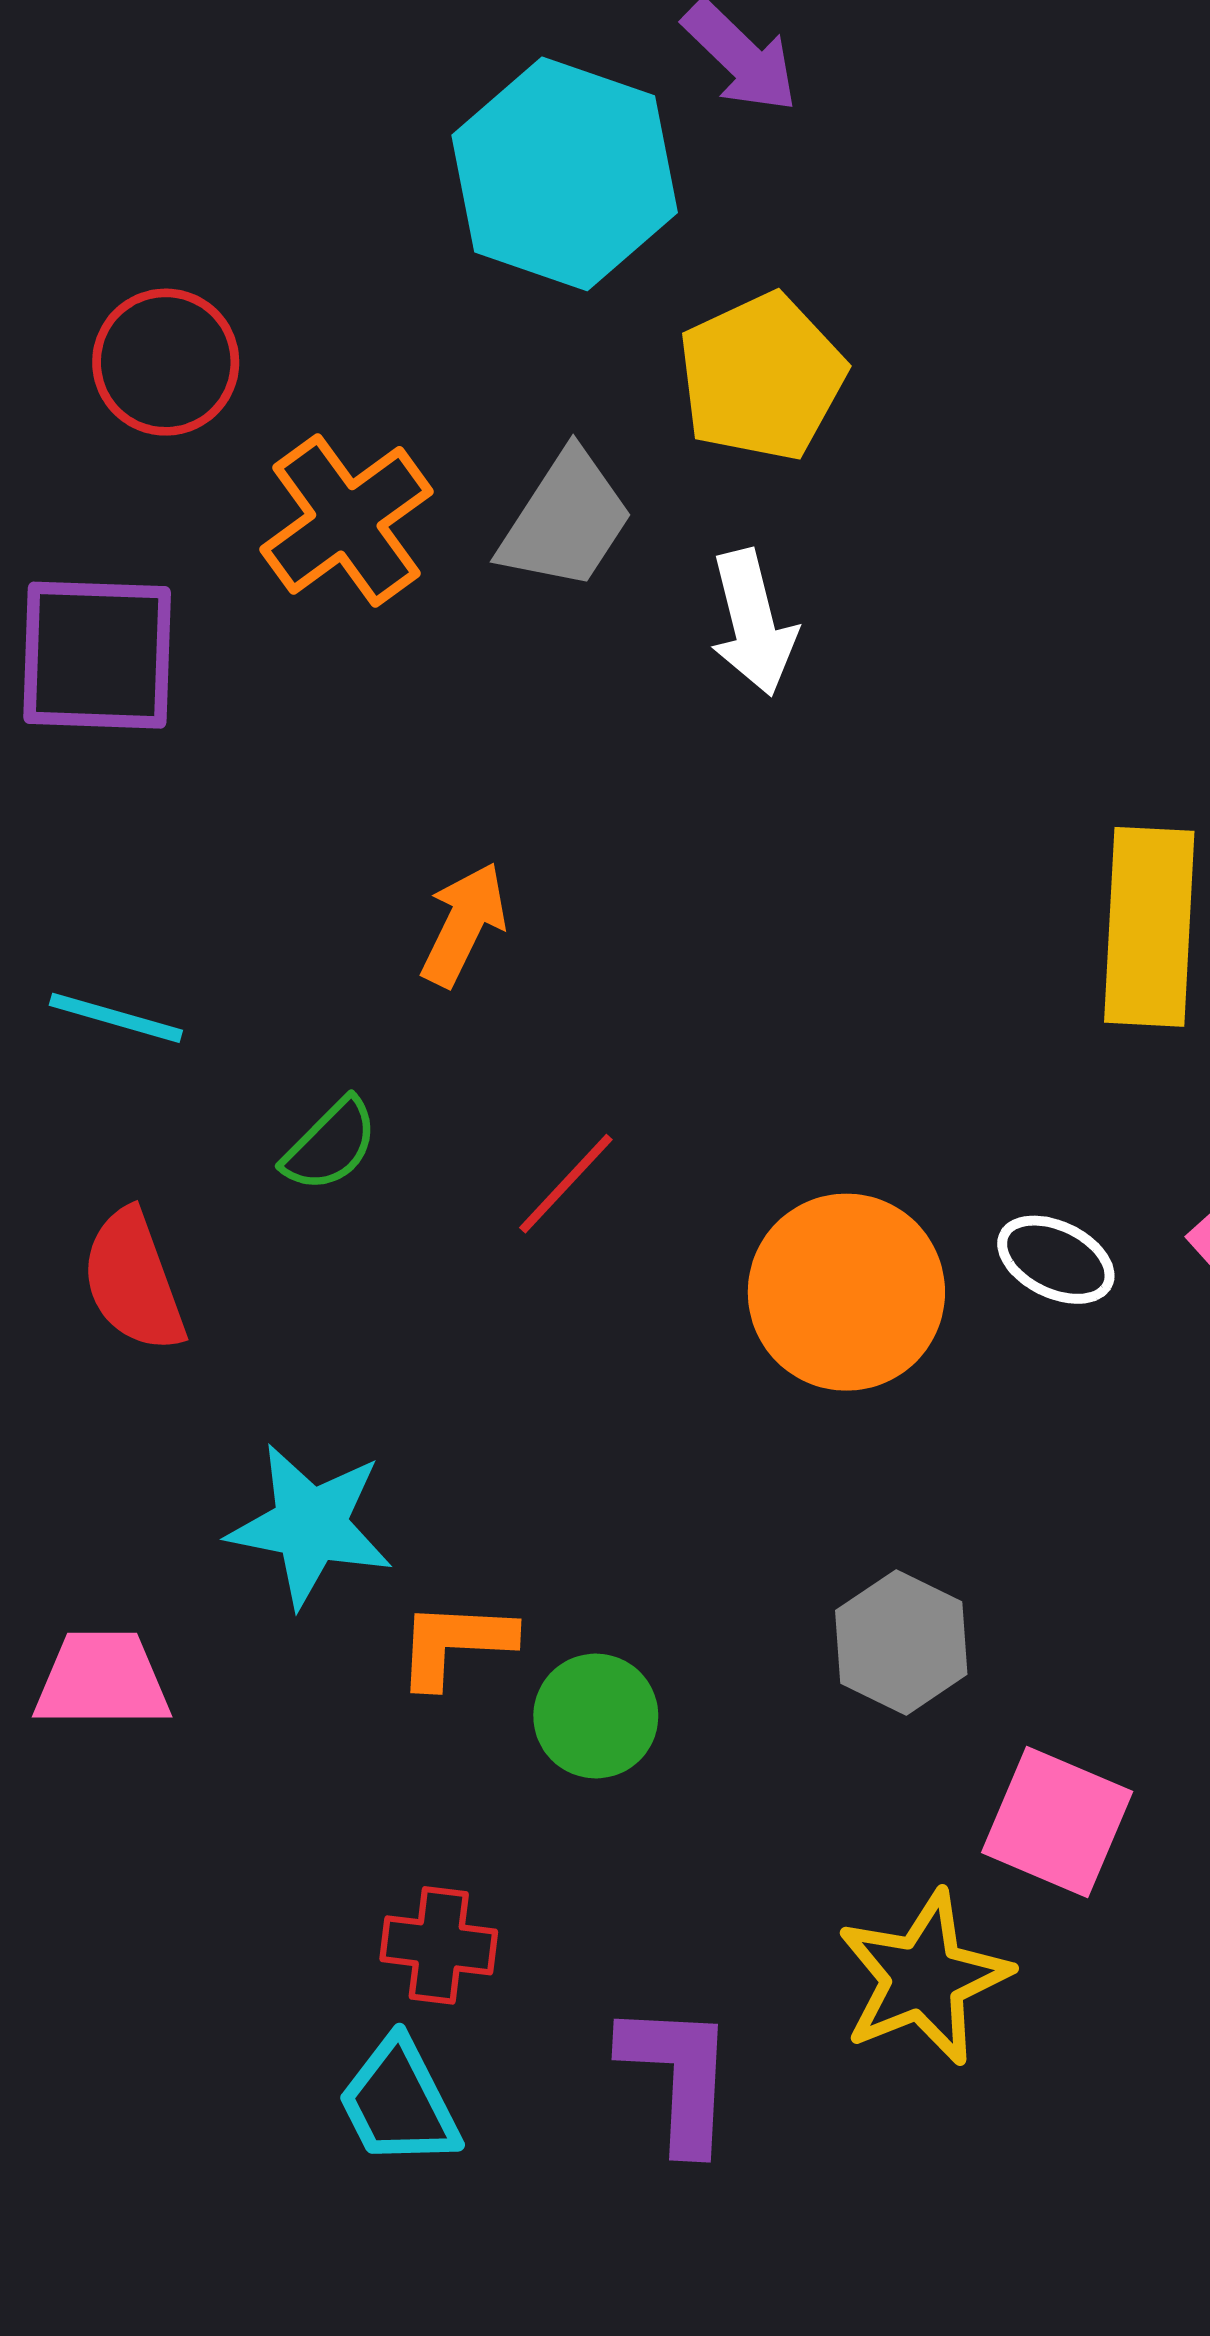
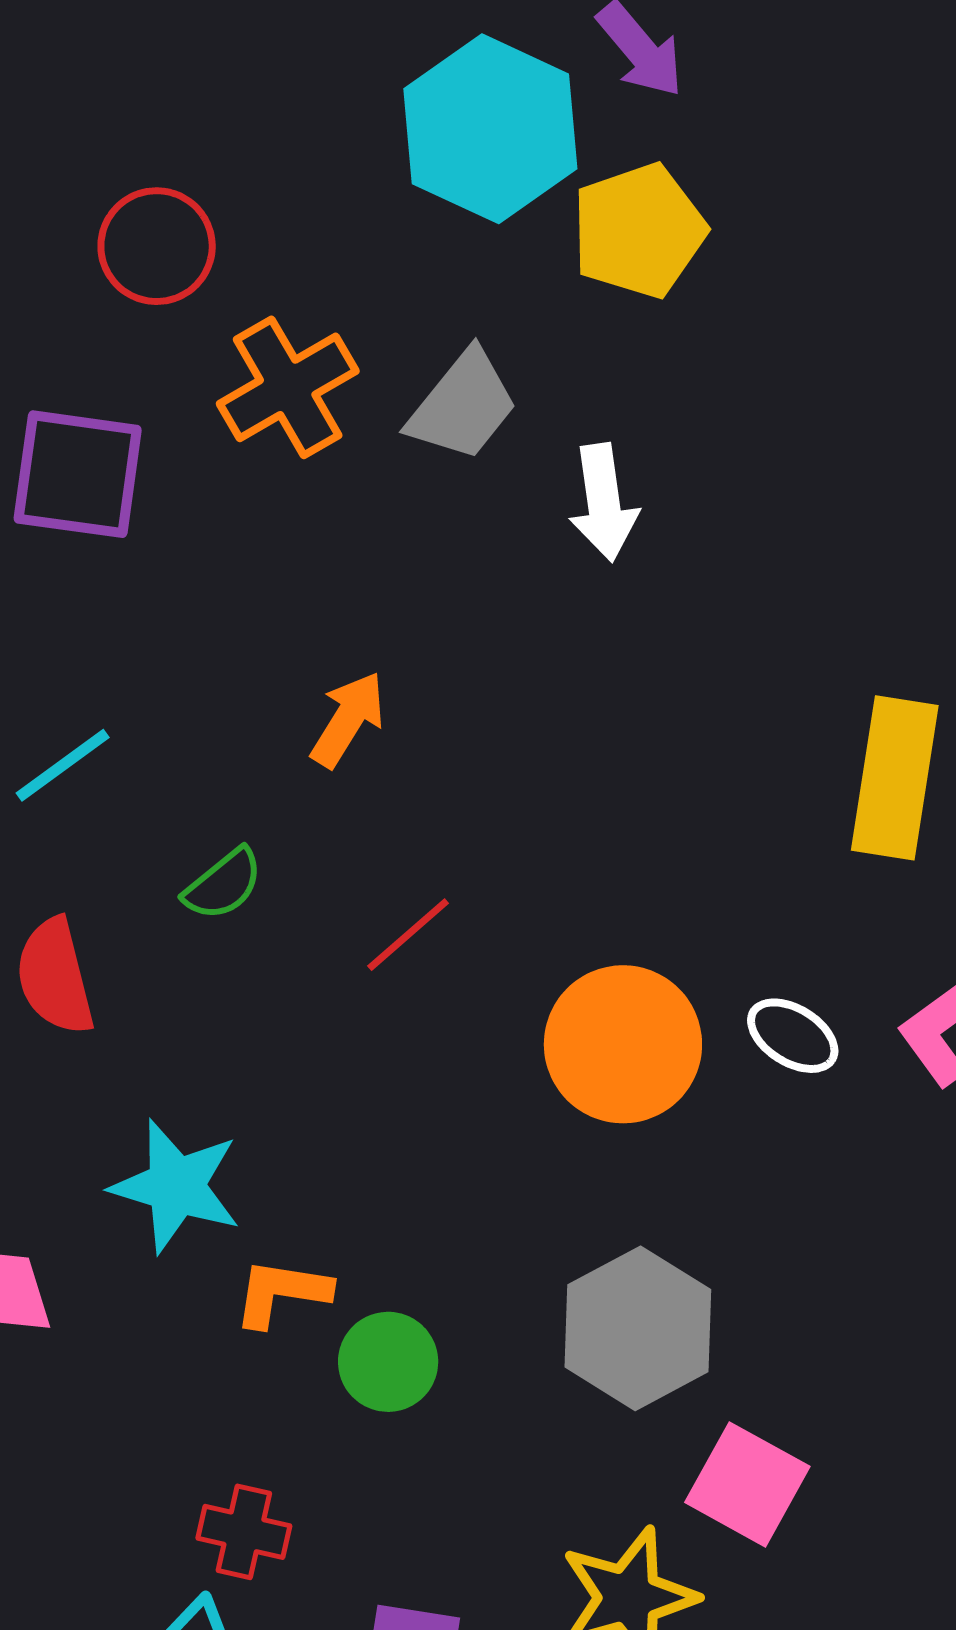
yellow pentagon: (762, 377) -> (639, 231), moved
cyan line: (116, 1018) -> (63, 765), turned -58
gray hexagon: (901, 1642) -> (638, 1328), size x1.4

